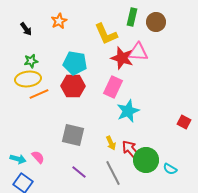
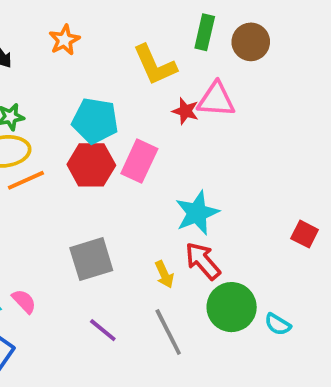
red star: (122, 58) -> (185, 111), size x0.6
pink rectangle: (113, 87) -> (139, 161), moved
gray square: (73, 135) -> (91, 259), turned -30
red arrow: (131, 150) -> (203, 261), moved

